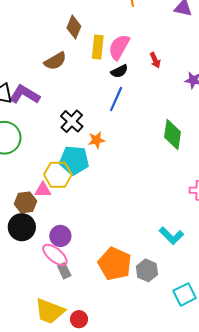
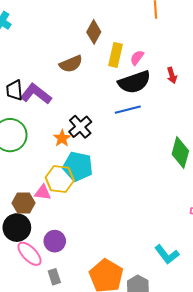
pink semicircle: (119, 47) -> (137, 58), size x0.6
black semicircle: (119, 71) -> (134, 82), size x1.8
blue line: (116, 99) -> (128, 110), turned 45
orange star: (97, 140) -> (62, 138), moved, turned -30
pink ellipse: (55, 255) -> (29, 254), moved

